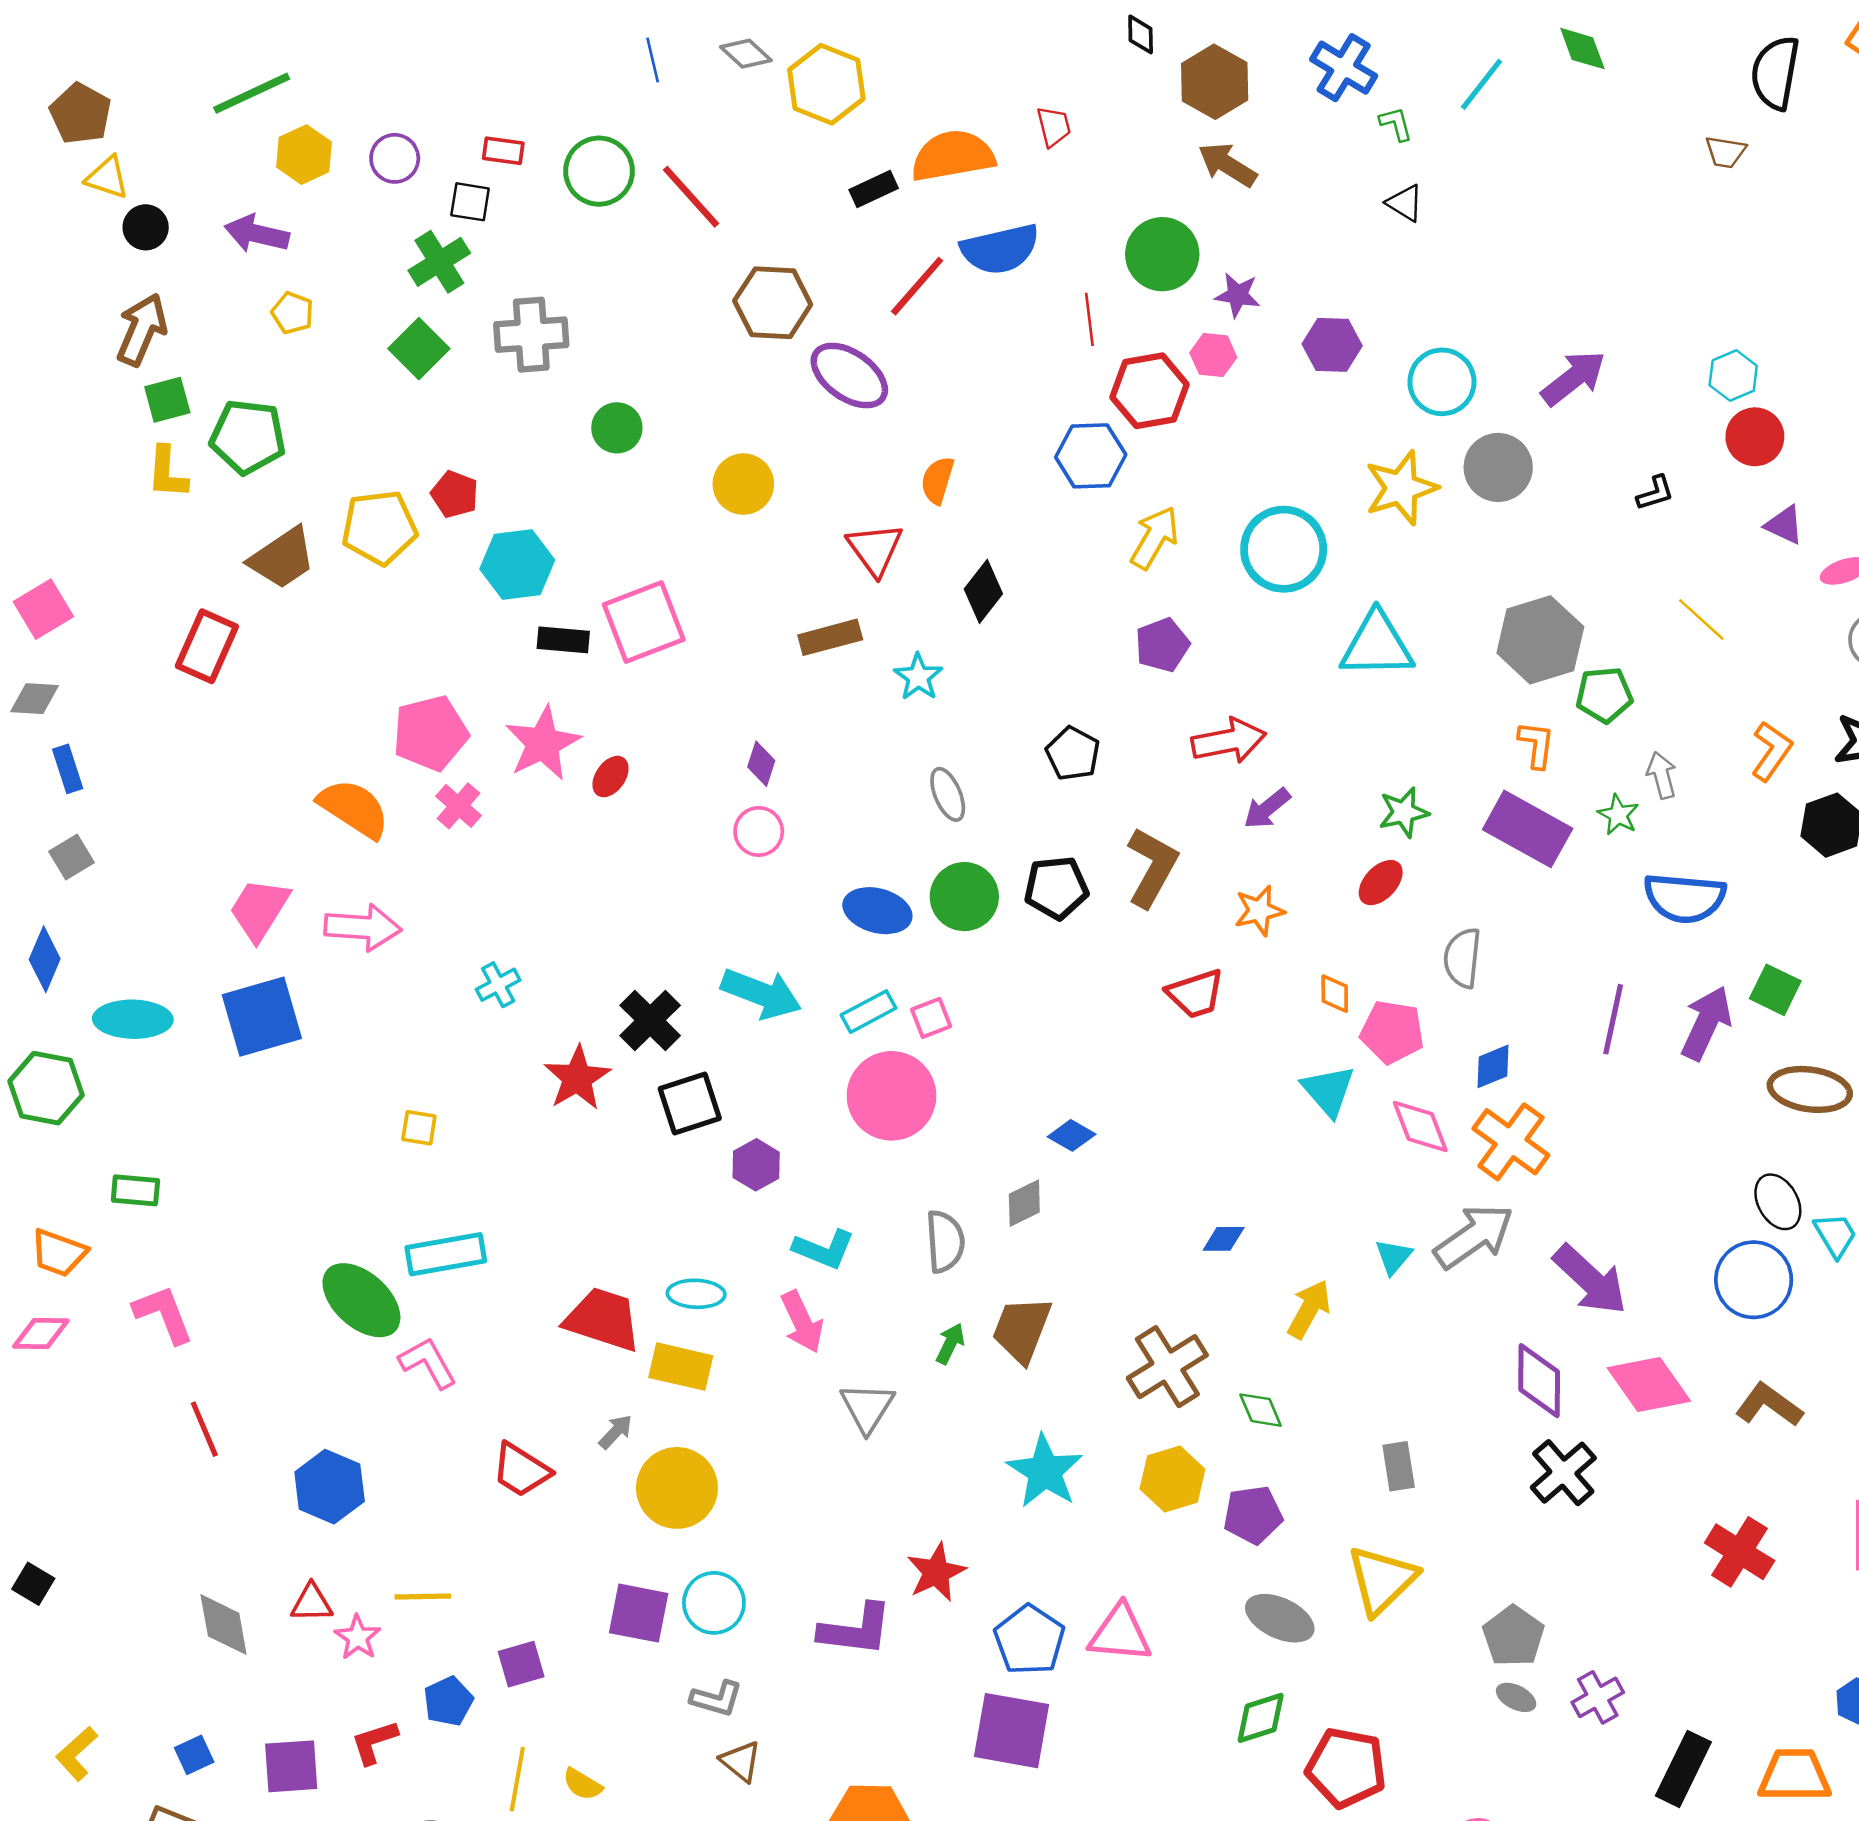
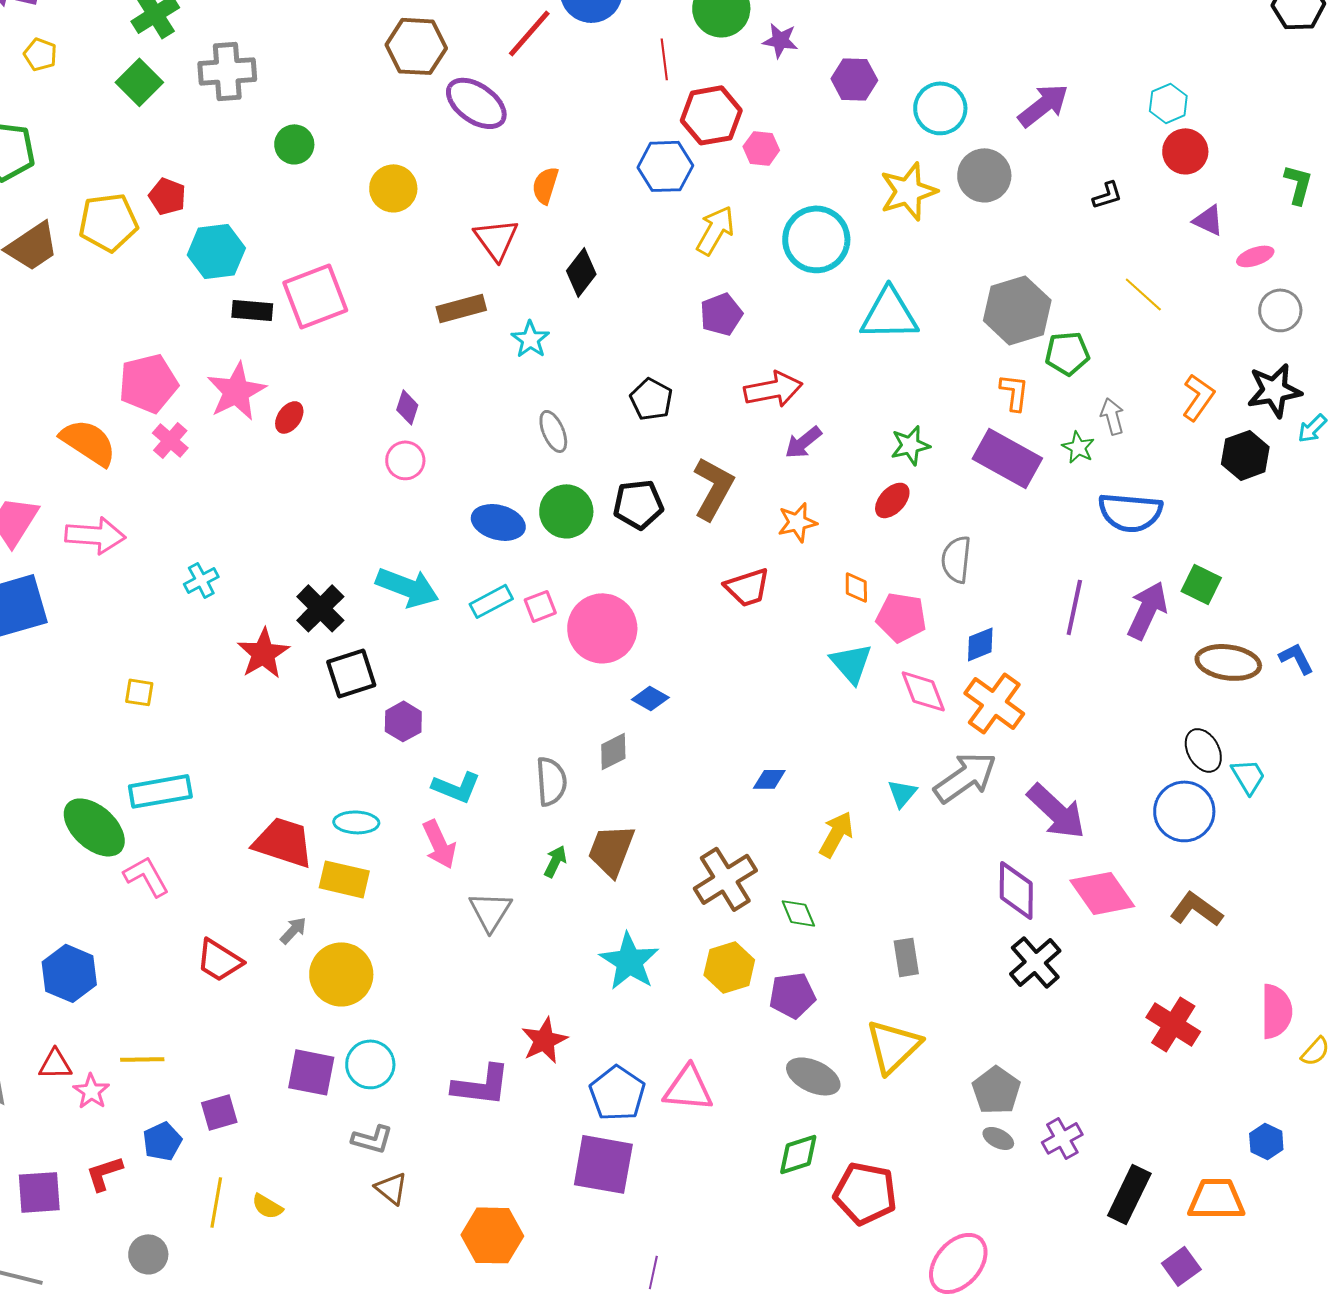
pink hexagon: (1213, 355) -> (761, 148), moved
pink circle: (891, 1096) -> (602, 628), moved

